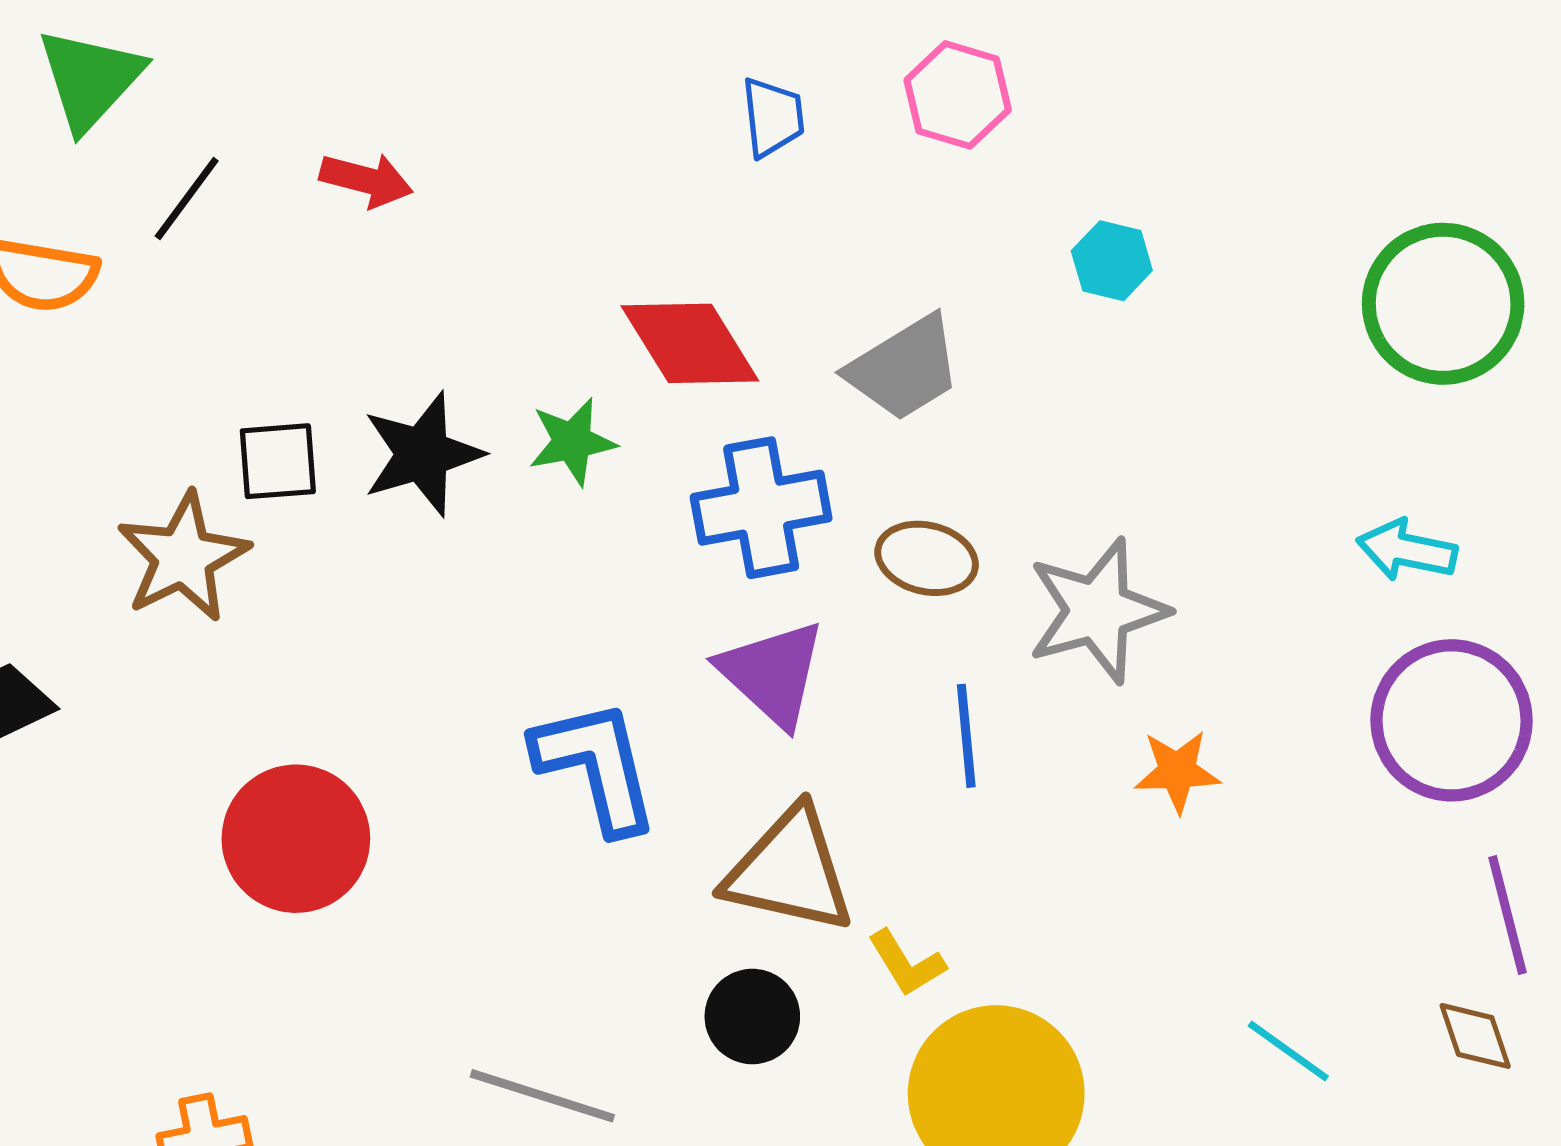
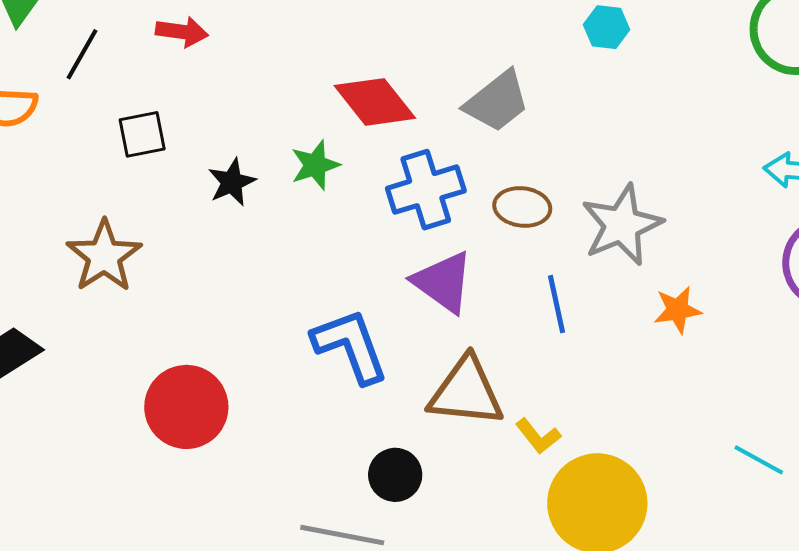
black star: (422, 454) -> (232, 182), size x0.7
black square: (278, 461) -> (142, 134), moved
black circle: (752, 1017) -> (395, 475), moved

